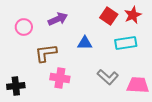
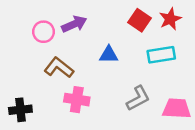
pink circle: (24, 27) -> (44, 32), moved
brown L-shape: (46, 53) -> (59, 68), turned 45
gray L-shape: (108, 77) -> (138, 98), turned -70

